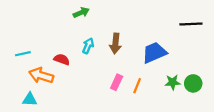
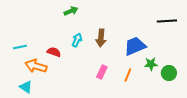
green star: (173, 82) -> (151, 64), moved
orange line: (137, 86) -> (128, 75), moved
cyan triangle: (30, 99) -> (26, 87), turned 32

